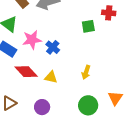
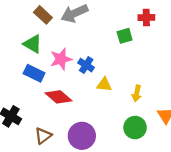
yellow arrow: (86, 72) -> (137, 93), moved
yellow triangle: (51, 77) -> (104, 85), moved
purple circle: (42, 107) -> (82, 136), size x1.5

